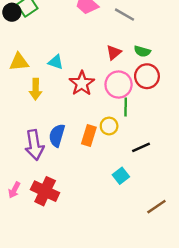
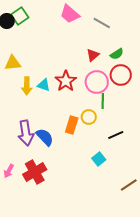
green semicircle: (142, 51) -> (117, 54), turned -48
cyan triangle: (56, 62) -> (44, 85), moved
blue semicircle: (57, 135) -> (45, 137), moved, turned 120
red cross: (45, 191) -> (35, 172), turned 35

